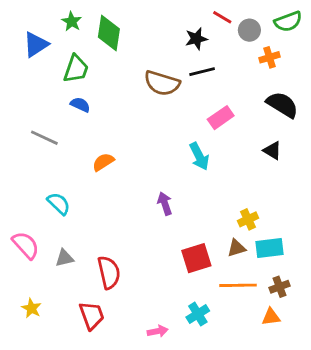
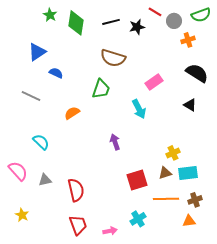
blue triangle: (36, 44) -> (37, 52), moved
green trapezoid: (76, 69) -> (101, 89), moved
black line: (202, 72) -> (111, 22), moved
red trapezoid: (92, 315) -> (78, 225), moved

